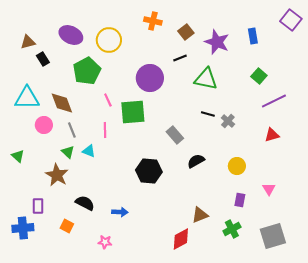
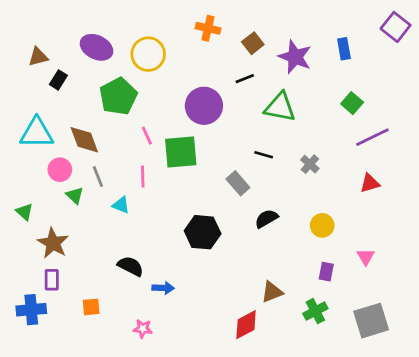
black rectangle: (43, 59) -> (58, 80), turned 64
black line: (208, 114) -> (264, 155), moved
green triangle: (68, 152) -> (75, 195), moved
brown star: (57, 175) -> (53, 243), moved
black semicircle: (85, 203) -> (131, 266), moved
orange square: (67, 226) -> (91, 307), turned -32

